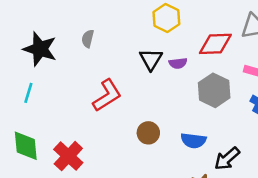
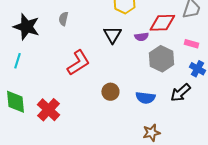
purple semicircle: (178, 63) -> (141, 37), moved
black arrow: (227, 159) -> (180, 93), moved

